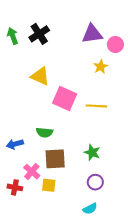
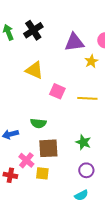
purple triangle: (92, 34) -> (74, 42), moved
pink square: (65, 98) -> (57, 91), size x0.7

